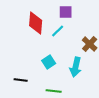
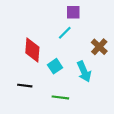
red diamond: (36, 23) -> (32, 50), moved
cyan arrow: (76, 67) -> (84, 72), turned -36

